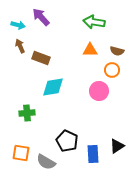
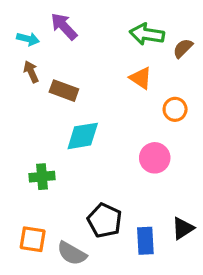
orange triangle: (90, 50) -> (141, 78), turned 35
brown semicircle: (117, 51) -> (183, 48), moved, turned 120
pink circle: (99, 91) -> (155, 158), moved

